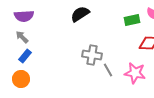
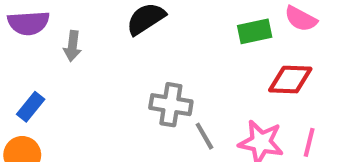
gray arrow: (22, 37) -> (72, 46), moved, turned -128

